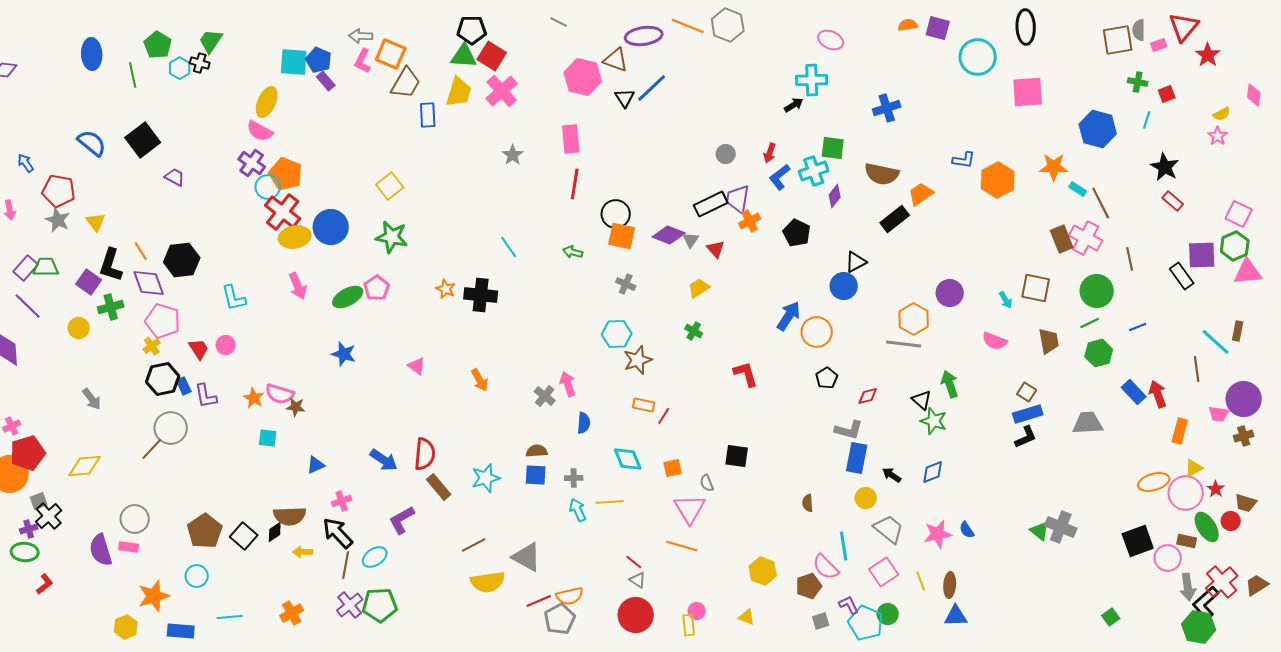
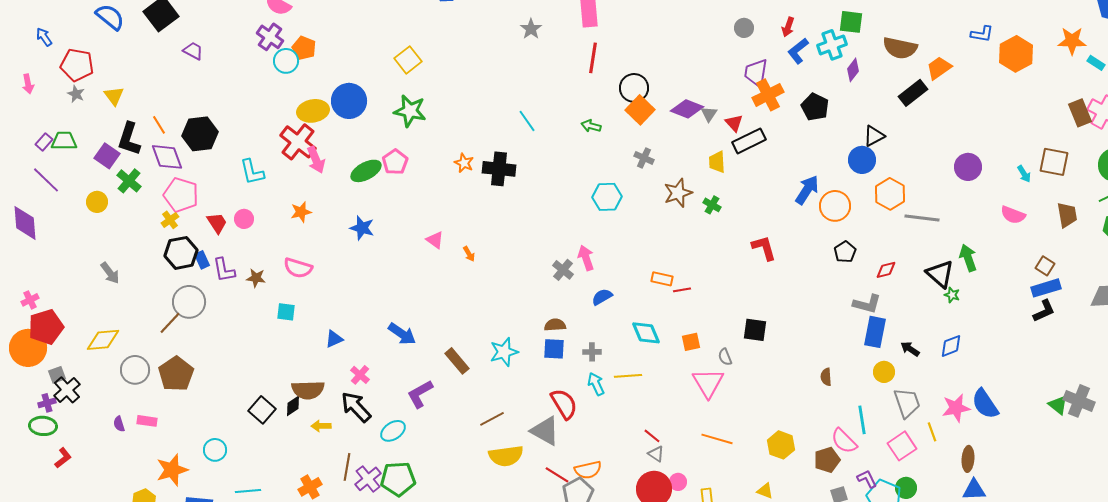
orange pentagon: (286, 174) -> (304, 48), size x0.7
black rectangle: (711, 204) -> (749, 141), moved
red cross: (283, 212) -> (298, 142), moved
gray star: (58, 220) -> (76, 94), size x0.7
orange cross: (750, 221) -> (768, 95), size x1.4
orange square: (622, 236) -> (640, 110), turned 32
purple rectangle: (26, 268) -> (44, 142), size x0.7
yellow trapezoid: (699, 288) -> (717, 162), turned -60
green cross: (111, 307) -> (129, 181), turned -35
orange hexagon: (914, 319) -> (890, 194), moved
cyan hexagon: (617, 334) -> (607, 197), moved
brown star: (638, 360) -> (678, 193), moved
orange arrow: (480, 380) -> (469, 254), moved, size x0.7
orange star: (254, 398) -> (301, 212), moved, turned 30
black triangle: (922, 400) -> (940, 274), size x1.4
brown star: (296, 407) -> (256, 278), moved
red line: (664, 416) -> (682, 290), turned 48
green star: (934, 421) -> (952, 295), size x0.6
blue semicircle: (584, 423) -> (602, 297), turned -125
red semicircle: (425, 454) -> (564, 404), moved, turned -36
pink cross: (342, 501) -> (360, 375), turned -30
gray circle: (135, 519) -> (135, 370), moved
gray trapezoid: (889, 529) -> (907, 403), turned 32
blue semicircle: (967, 530) -> (985, 404), size x1.8
brown pentagon: (205, 531) -> (176, 374), moved
orange line: (682, 546) -> (717, 439), moved
purple semicircle: (101, 550) -> (119, 424), size x0.5
brown line: (346, 565) -> (347, 467), moved
yellow line: (921, 581) -> (932, 432), moved
red line: (539, 601) -> (557, 475), turned 55
pink circle: (697, 611) -> (678, 482), moved

